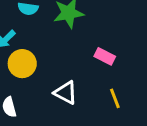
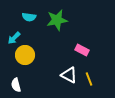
white triangle: (66, 93) -> (69, 75), moved

